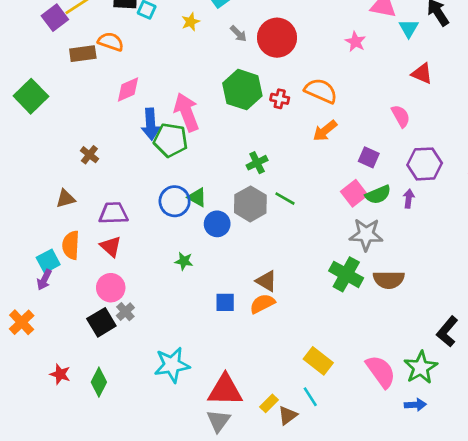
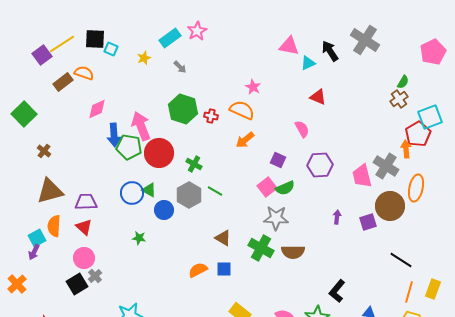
cyan triangle: (409, 28) -> (308, 63), turned 35
red circle: (277, 38) -> (159, 153), moved
pink star: (355, 42) -> (253, 87), moved
brown rectangle: (83, 54) -> (63, 82), turned -30
brown cross: (89, 155) -> (44, 151), moved
green cross: (257, 163) -> (194, 164), turned -35
brown triangle: (66, 199) -> (50, 191), size x1.8
purple arrow: (409, 199) -> (337, 217), moved
brown triangle: (266, 281) -> (223, 238), moved
blue square: (225, 302) -> (224, 269), moved

